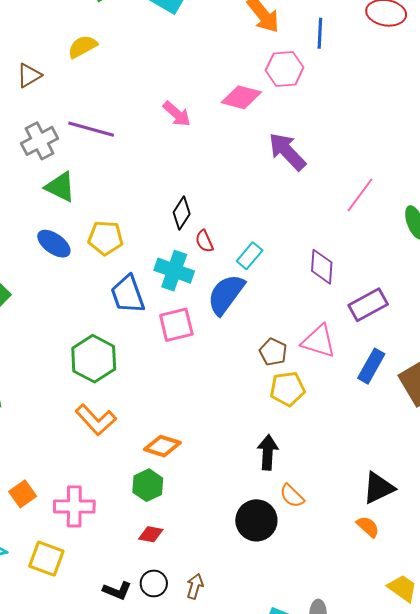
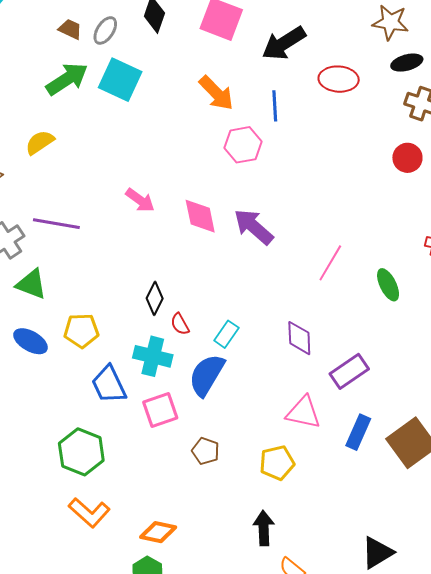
pink diamond: (241, 97) -> (200, 216), moved, turned 69
brown pentagon: (273, 352) -> (206, 451), moved

